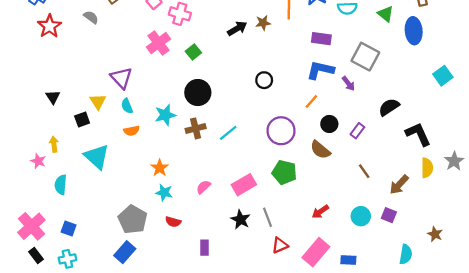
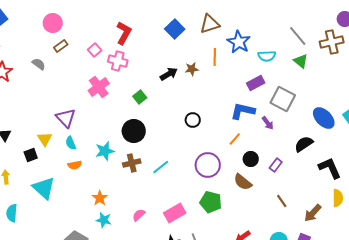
blue ellipse: (414, 31) -> (324, 118), moved, turned -40
purple rectangle: (321, 39) -> (256, 83), moved, turned -36
green square: (193, 52) -> (140, 97), moved

